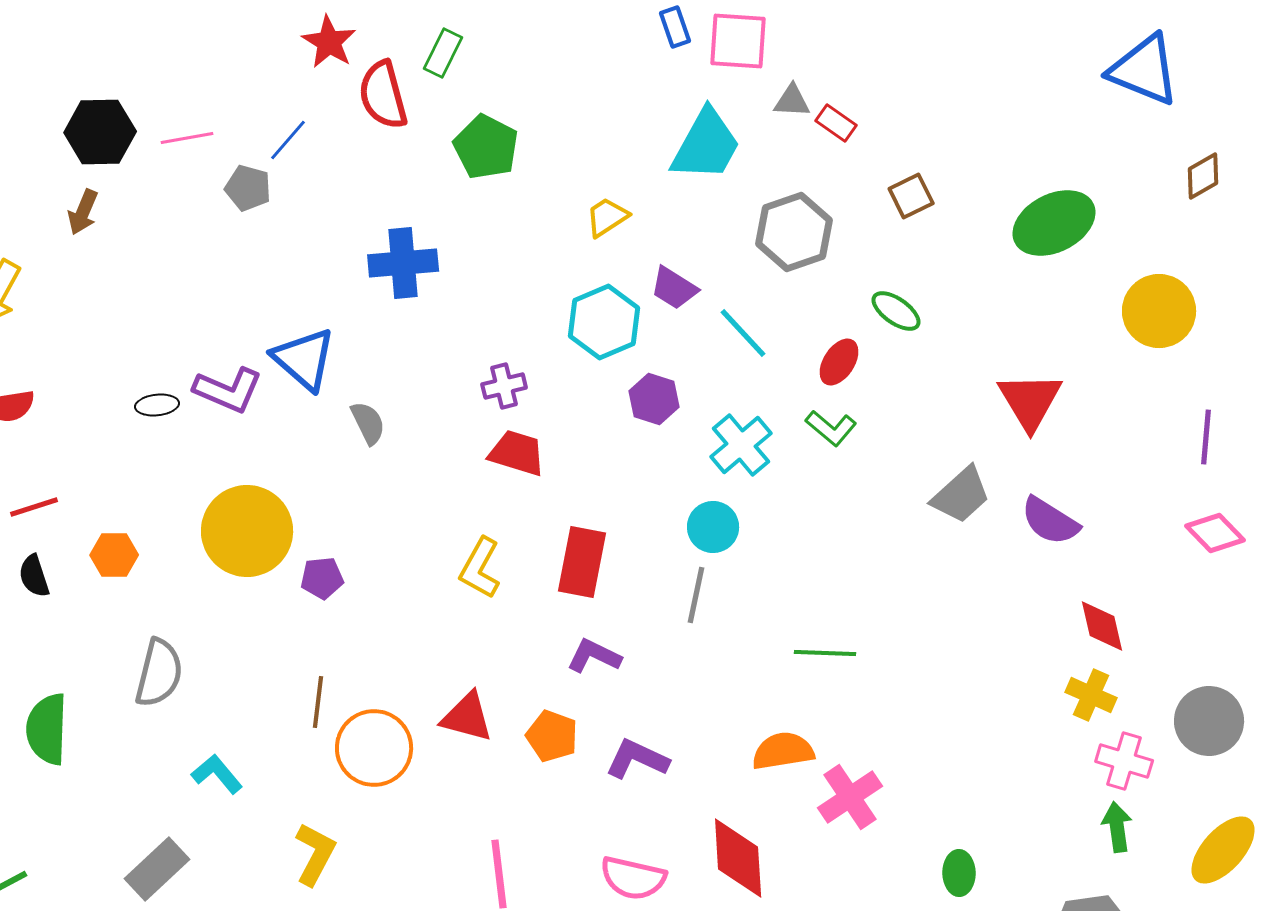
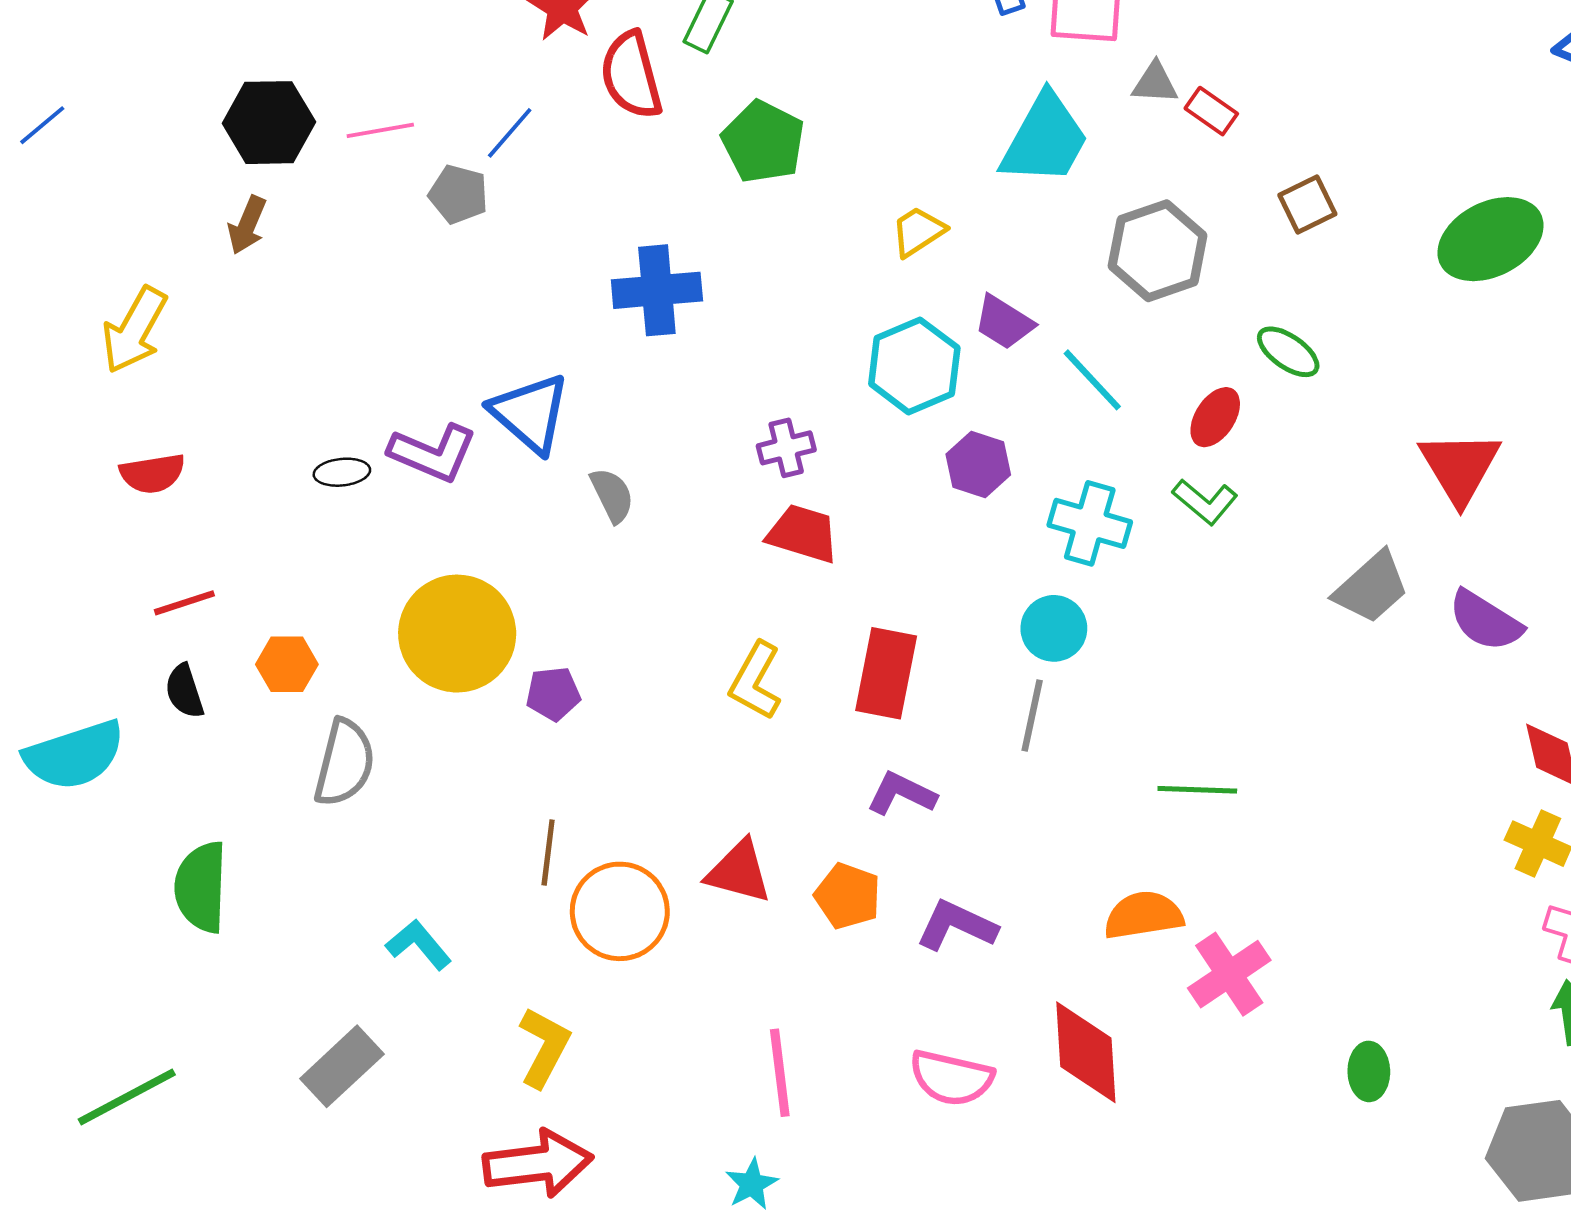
cyan cross: (741, 445) -> (1090, 523), turned -34
gray semicircle: (159, 673) -> (344, 763), moved

